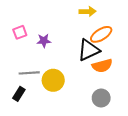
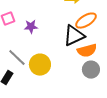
gray line: (29, 73) -> (17, 58), turned 48
gray circle: (101, 98) -> (91, 70), moved

